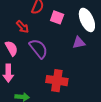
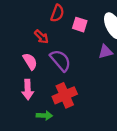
red cross: (57, 81) -> (65, 95), moved, turned -30

